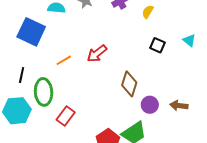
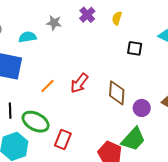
red arrow: (97, 54) -> (79, 83), moved
green ellipse: (44, 92) -> (36, 122), turned -44

